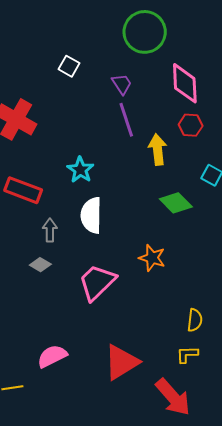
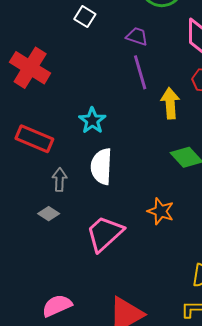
purple trapezoid: (122, 84) -> (137, 36), turned -40

